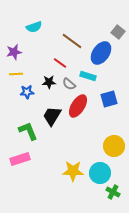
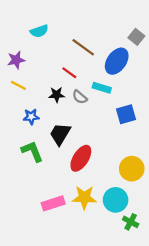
yellow line: (16, 74) -> (18, 85), turned 32
blue star: (27, 92) -> (31, 117), moved
red ellipse: (78, 106) -> (81, 158), moved
pink rectangle: (20, 159) -> (53, 203), moved

